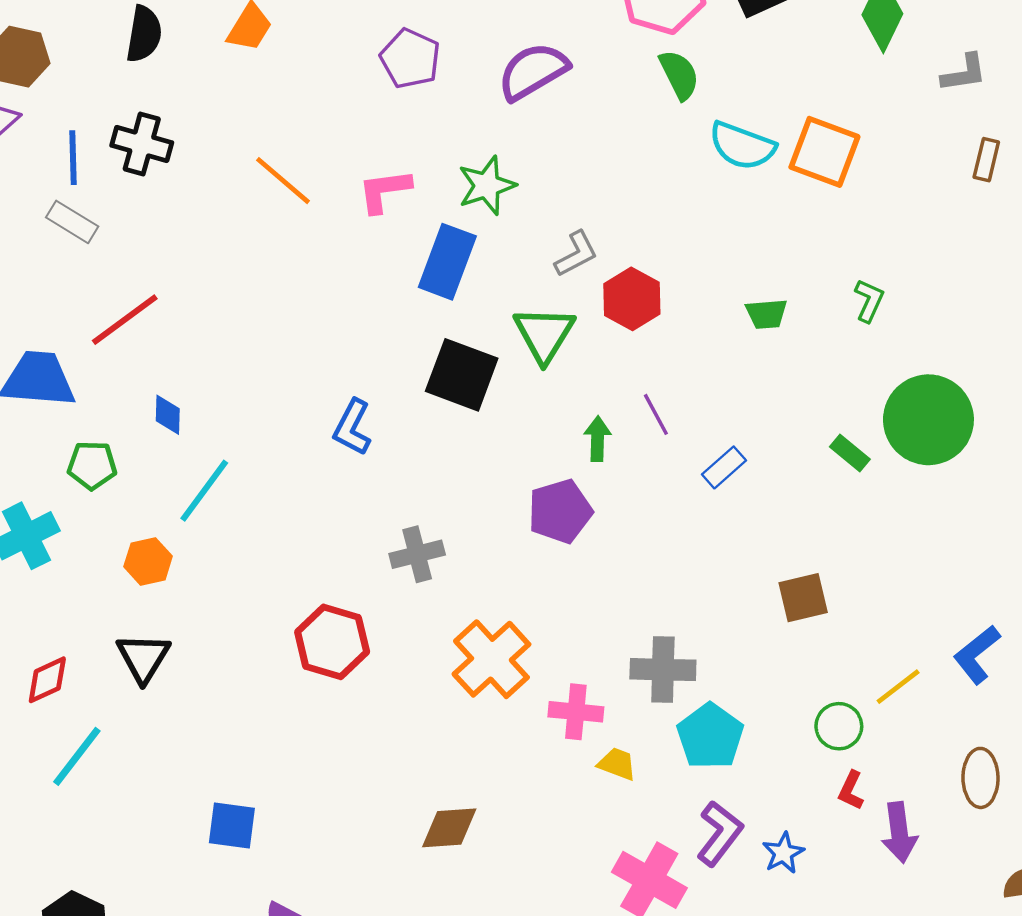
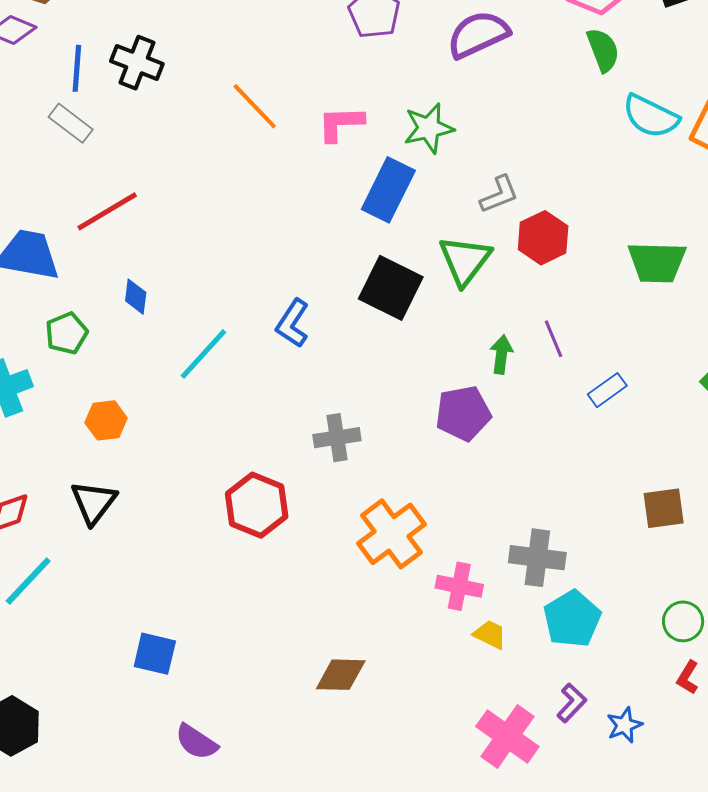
green trapezoid: (766, 314) -> (657, 262), size x1.6
green pentagon: (92, 465) -> (67, 333), turned -30
cyan line: (204, 491) -> (203, 354), moved
purple L-shape: (720, 833) -> (572, 703), size x0.7

